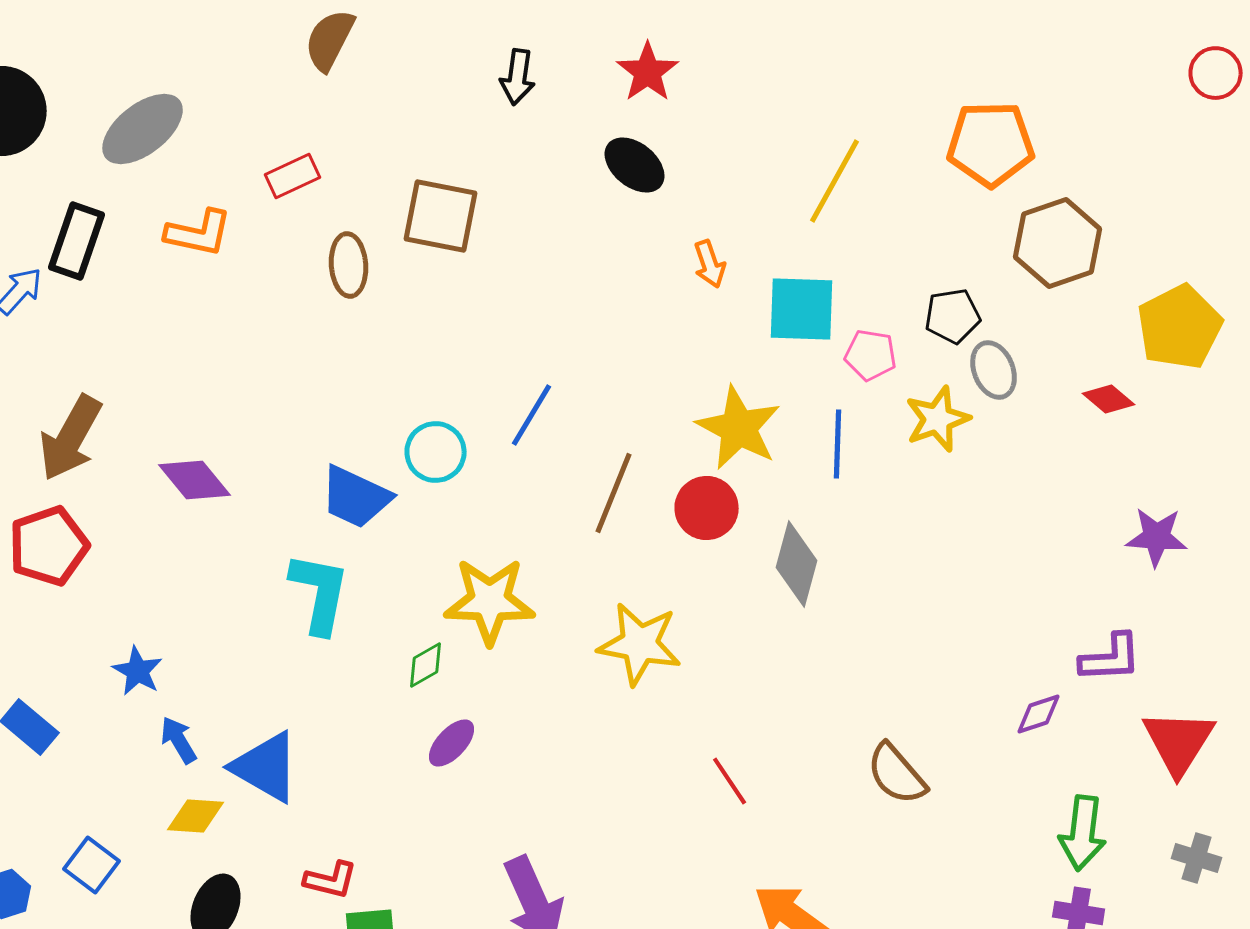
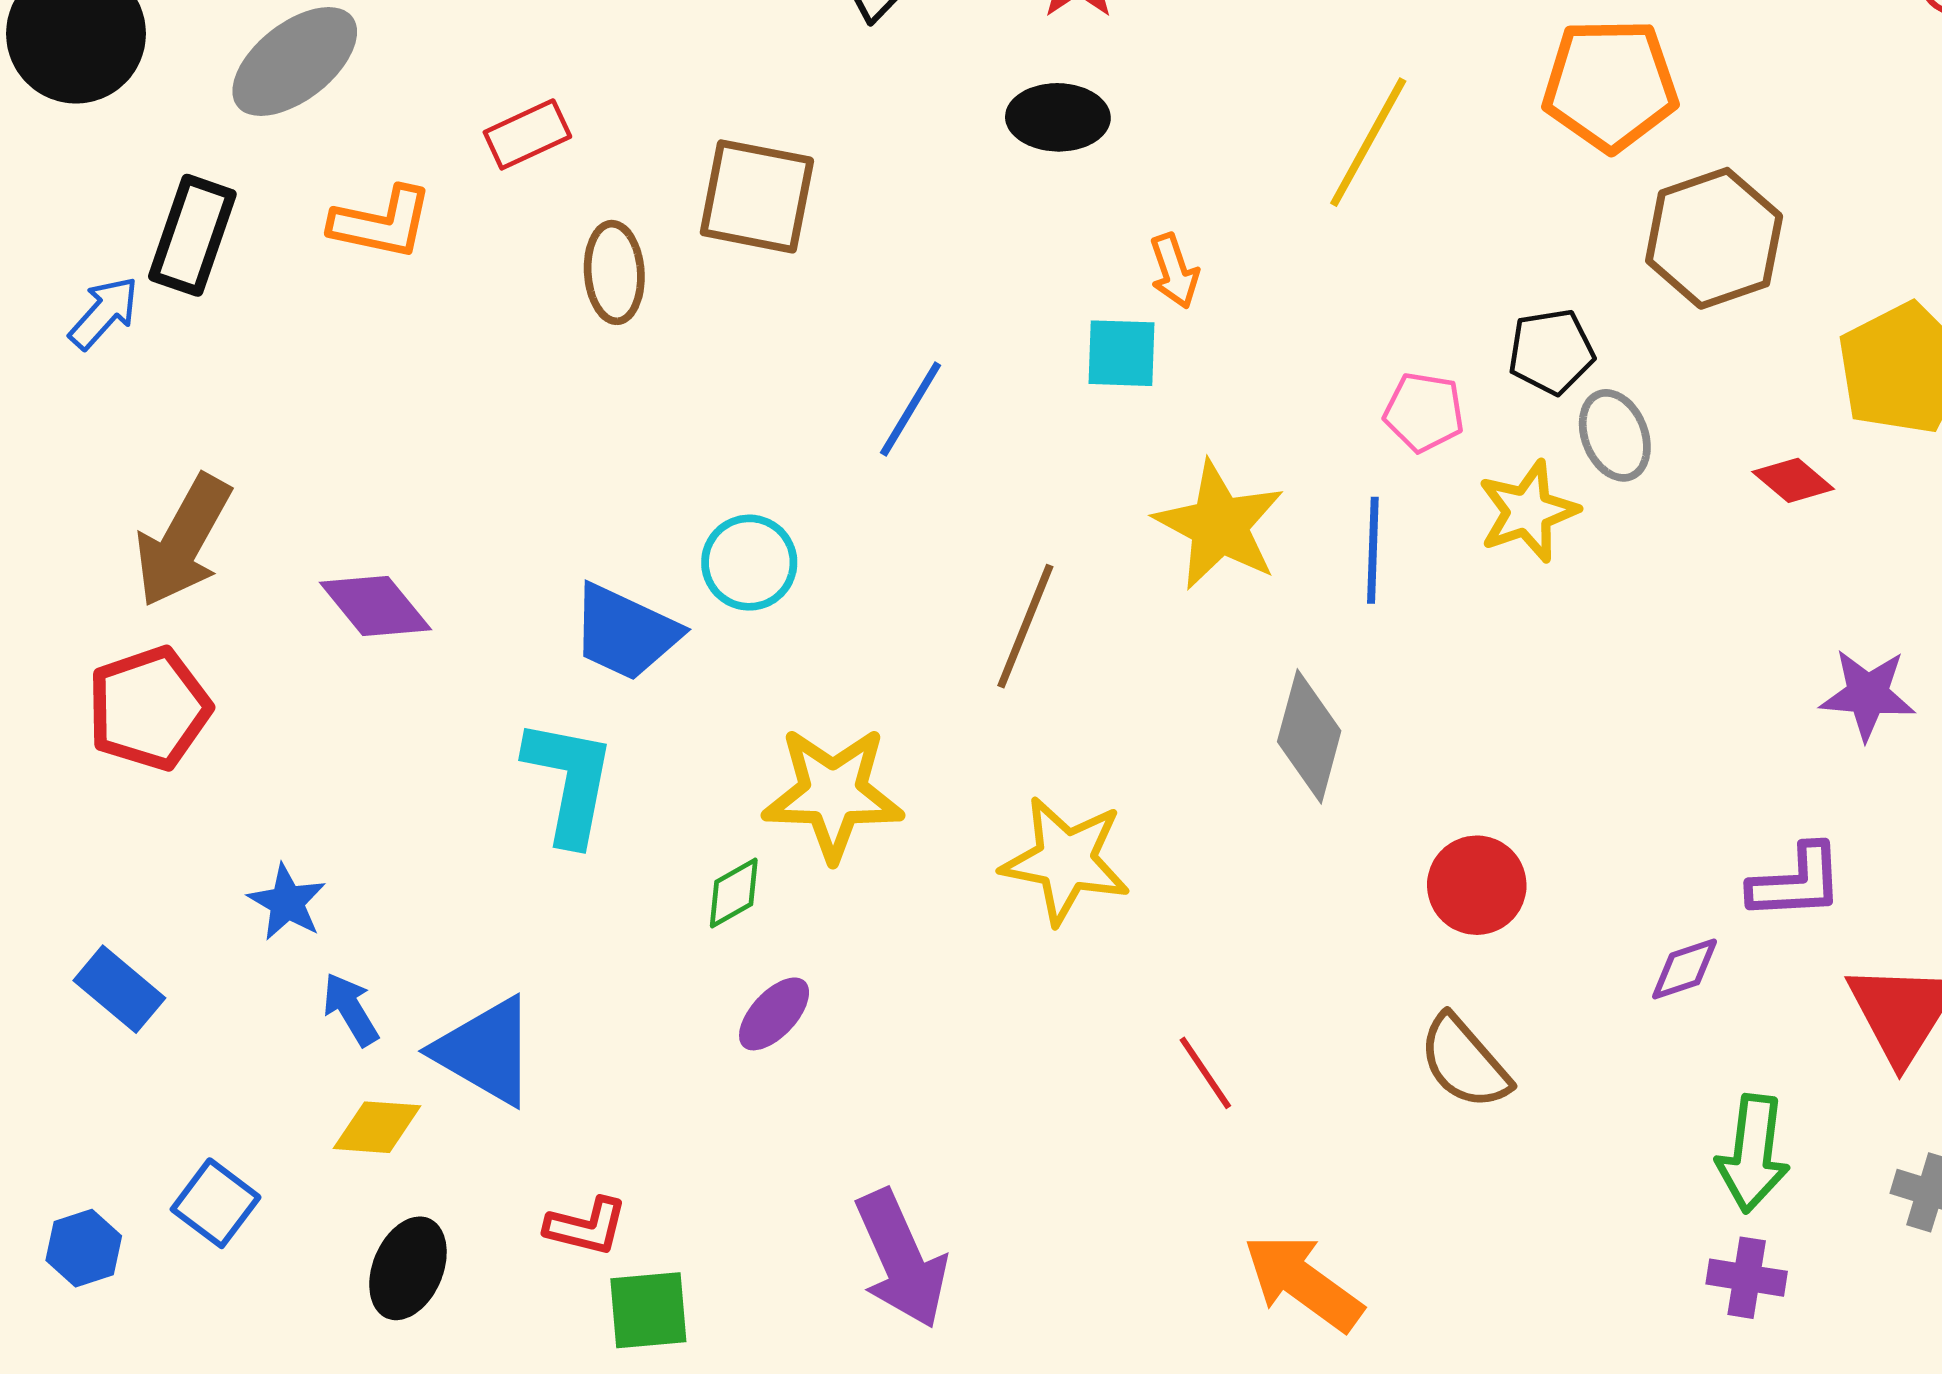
black ellipse: (635, 165) -> (1058, 117), turned -38
cyan square: (802, 309) -> (1122, 353), moved, size x0.7
blue line: (532, 415) -> (911, 409), moved
red circle: (707, 508) -> (1477, 885), moved

